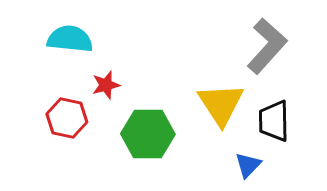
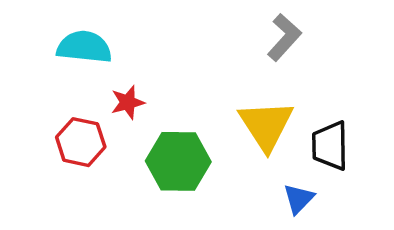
gray L-shape: (267, 46) -> (284, 37), moved, size x0.7

